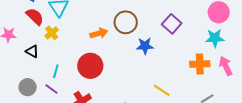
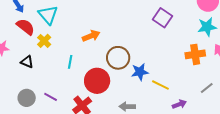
brown circle: (126, 22) -> (118, 58), moved
blue star: (145, 46) -> (140, 72), moved
red circle: (90, 66) -> (97, 81), moved
cyan line: (56, 71) -> (70, 62), moved

